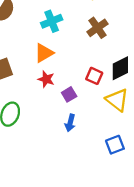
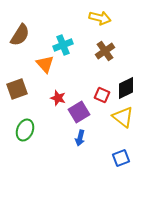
orange triangle: (44, 53) -> (45, 64), moved, turned -42
purple square: (69, 94) -> (79, 112), size x1.5

